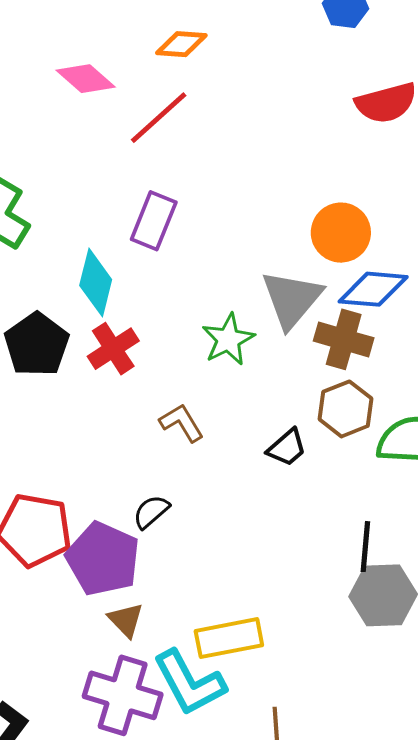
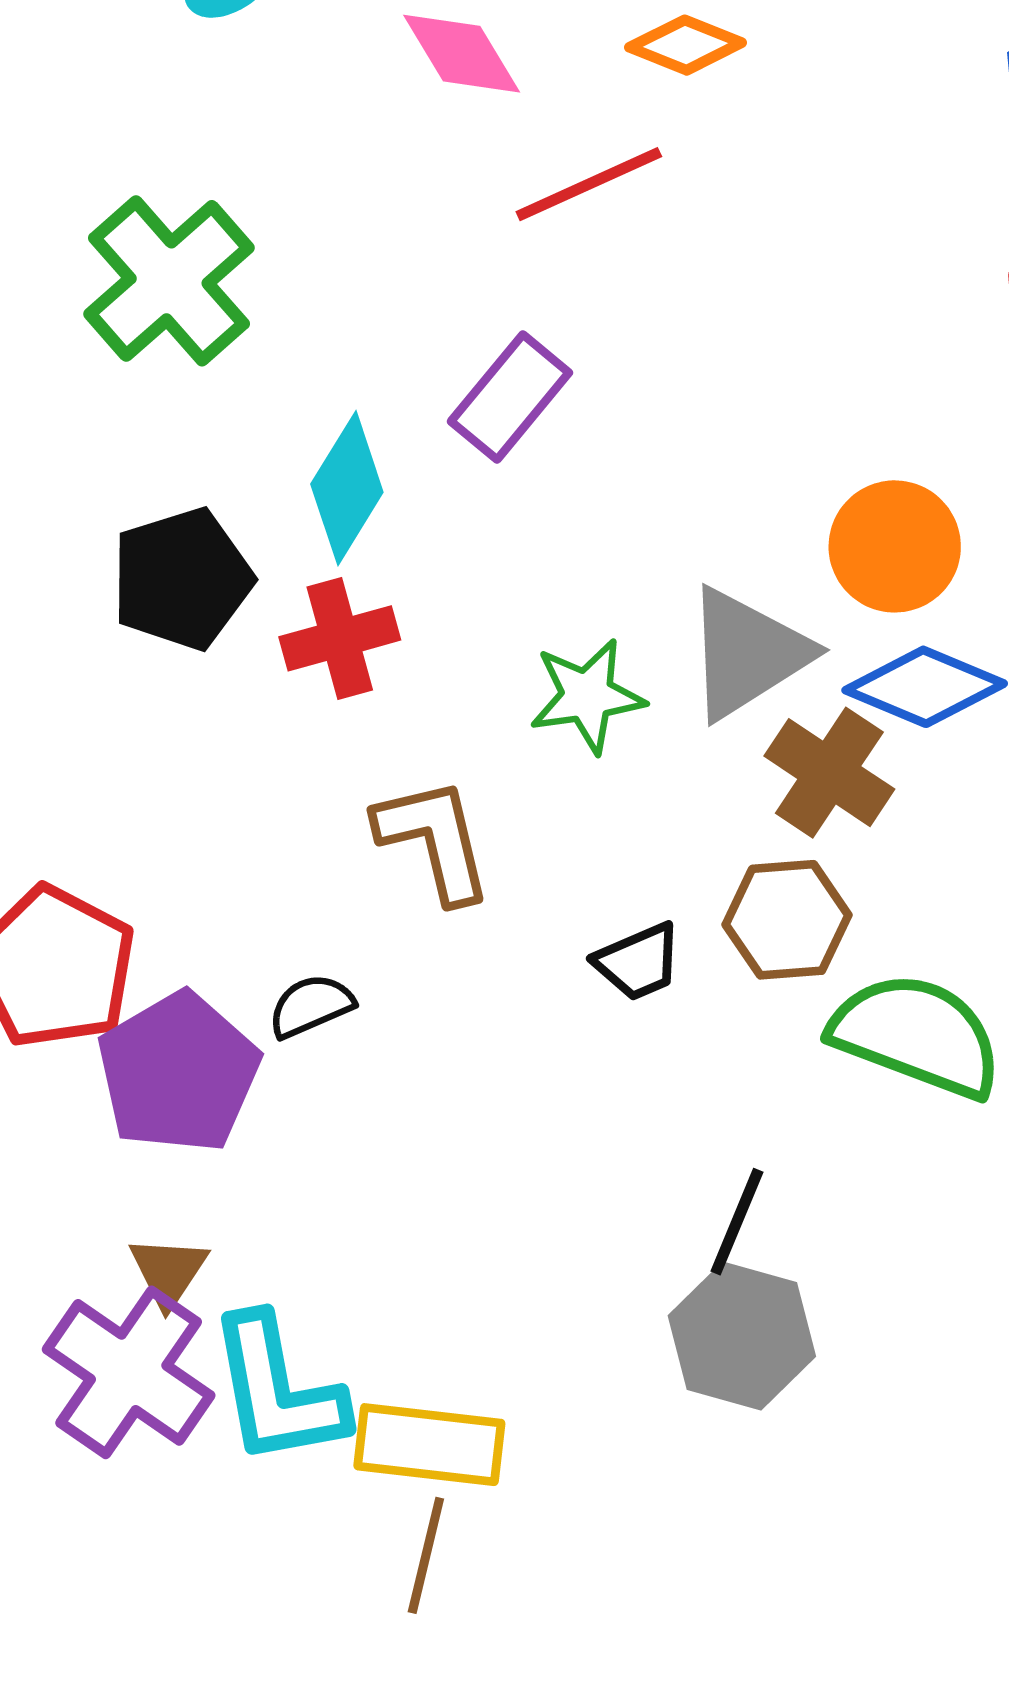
brown L-shape: (182, 423) -> (434, 840), size x1.4
brown triangle: (126, 620) -> (168, 1272), moved
yellow rectangle: (229, 638) -> (429, 1445), moved

